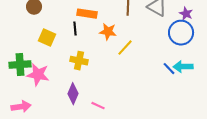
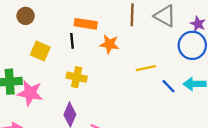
yellow line: (125, 48) -> (146, 68), moved, turned 36
blue line: (169, 69) -> (168, 86), moved

